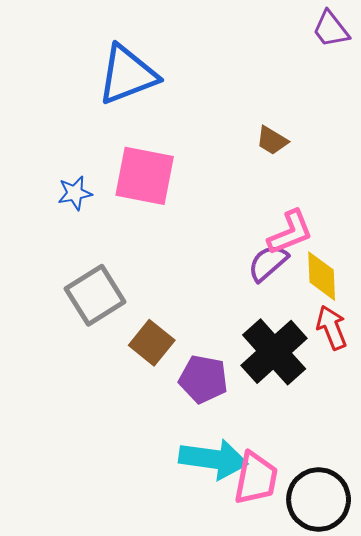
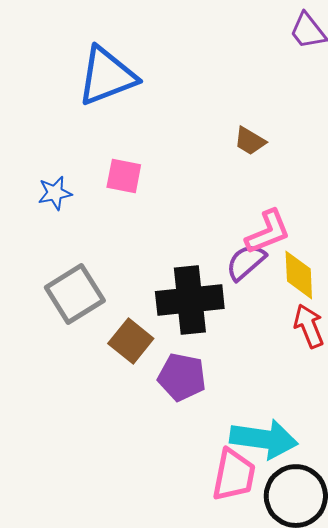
pink square: (145, 176) -> (124, 176), size x0.6
black cross: (274, 352) -> (190, 300), moved, turned 36
cyan arrow: (213, 459) -> (264, 439), moved

